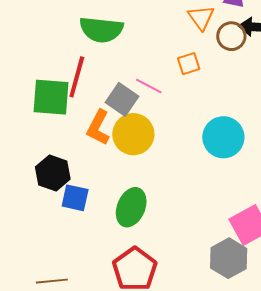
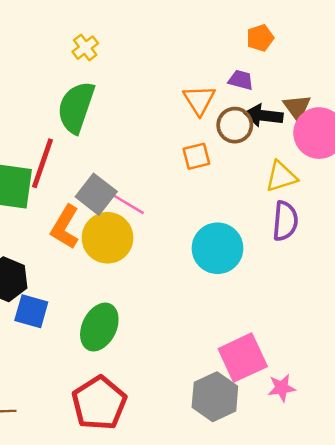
green semicircle: (101, 30) -> (76, 107), turned 99
orange square: (189, 64) -> (196, 156), moved
pink line: (149, 86) -> (129, 204), moved

